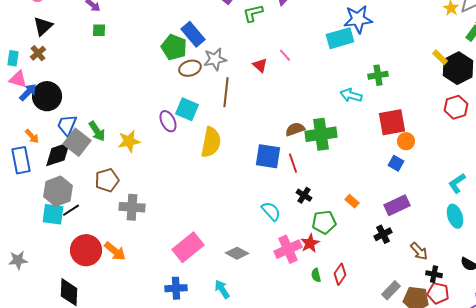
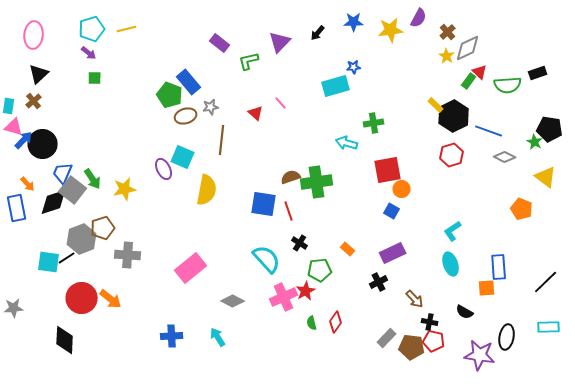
blue star: (358, 19) -> (354, 67), size x0.5
gray star: (215, 59) -> (211, 107), size x0.7
gray hexagon: (58, 191) -> (82, 239), moved
cyan semicircle: (271, 211) -> (267, 259), size x1.4
pink rectangle: (188, 247) -> (191, 268), moved

